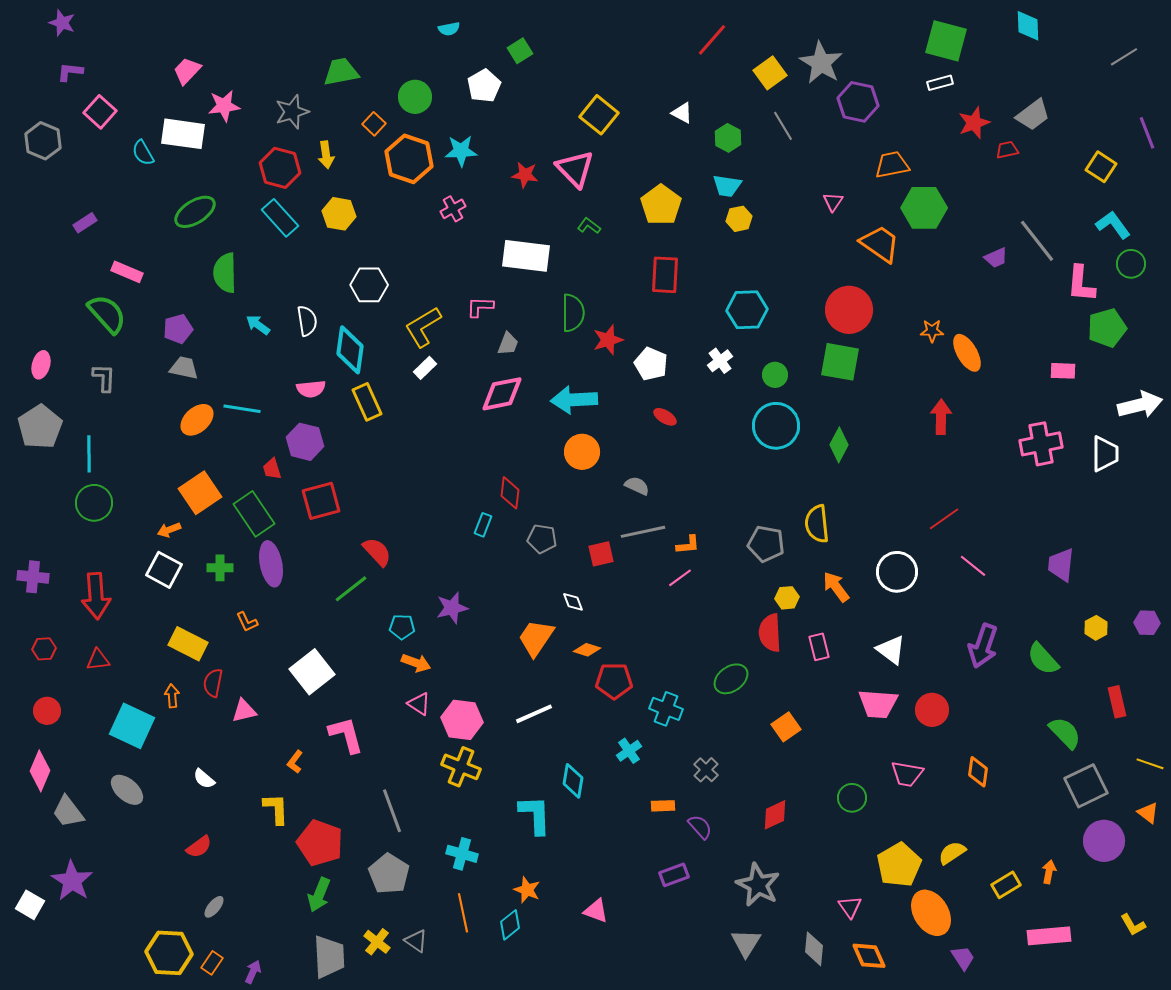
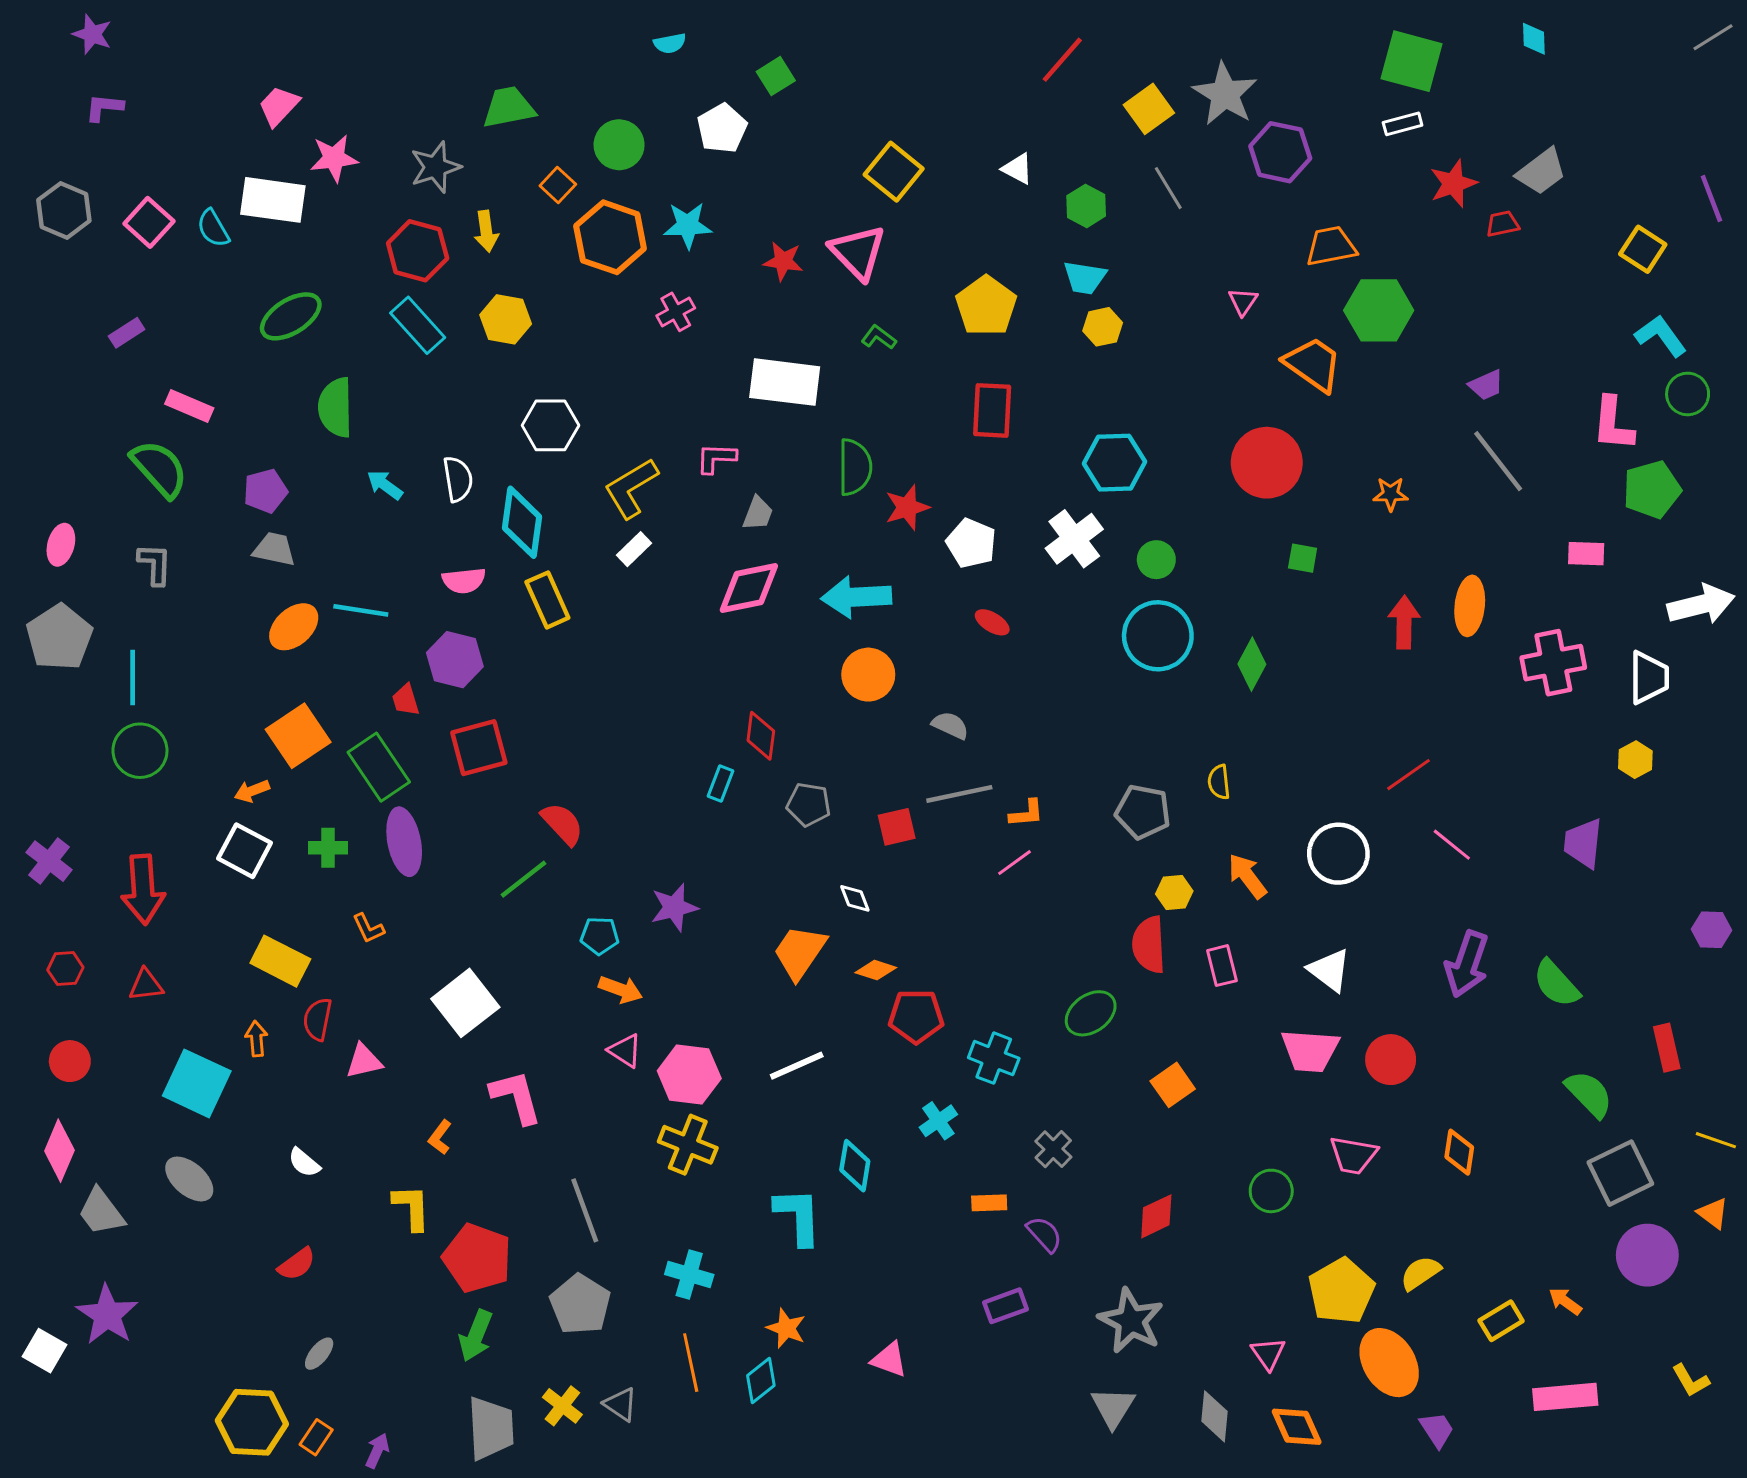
cyan diamond: (1028, 26) -> (1534, 39), size x0.7
gray line: (1124, 57) -> (1713, 37), moved
pink square: (100, 112) -> (149, 222), moved
gray line: (1037, 241) -> (1498, 461), moved
orange ellipse: (967, 353) -> (1470, 606), moved, turned 36
white cross: (720, 361) -> (1074, 539), size x1.5
green square: (840, 362) -> (1303, 558), moved, size x0.5
yellow semicircle: (817, 524) -> (1219, 782), size x0.6
purple cross: (33, 577) -> (49, 861), turned 32
yellow hexagon: (1096, 628) -> (1635, 760), moved
orange arrow: (1049, 872) -> (1565, 1301), turned -65

